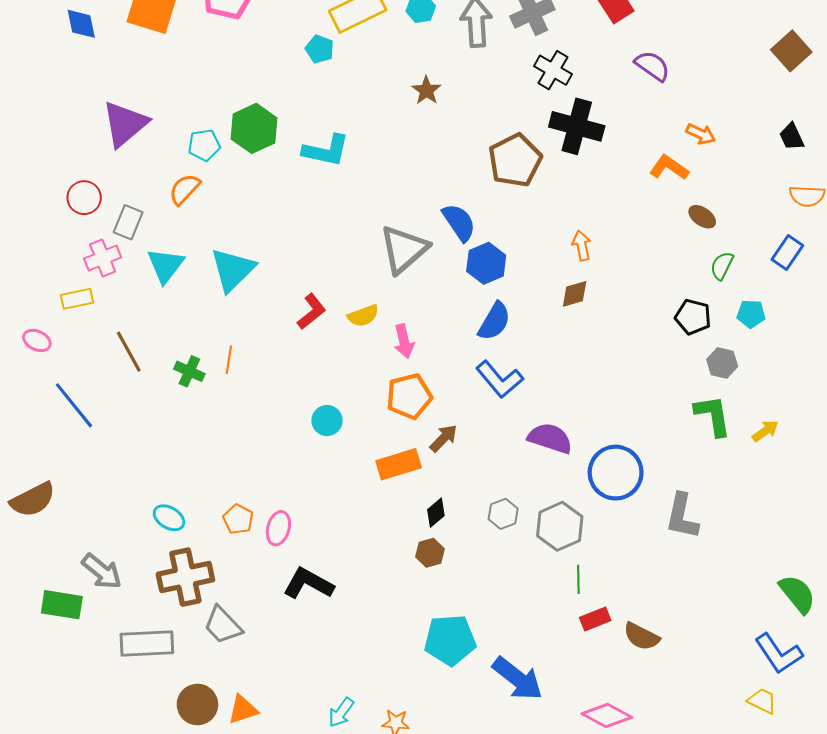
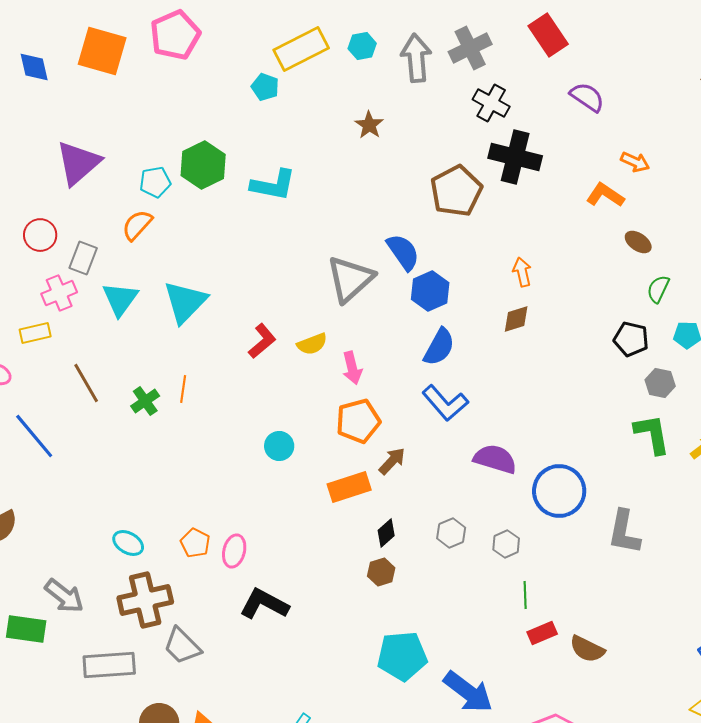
green cross: (189, 371) -> (145, 401), turned 32
gray hexagon: (560, 526) -> (506, 544), size x0.6

